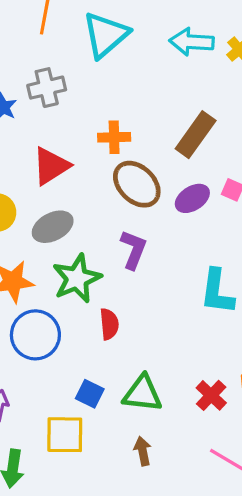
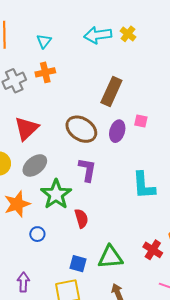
cyan triangle: (106, 35) -> (44, 41), size x0.5
orange cross: (114, 137) -> (45, 72), moved
purple ellipse: (192, 198) -> (117, 131), turned -30
blue circle: (35, 335) -> (37, 234), size x0.5

